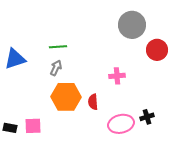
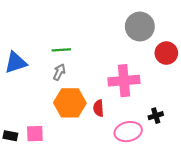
pink cross: (117, 76) -> (124, 81), size x1.8
black cross: (147, 117) -> (156, 116), moved

